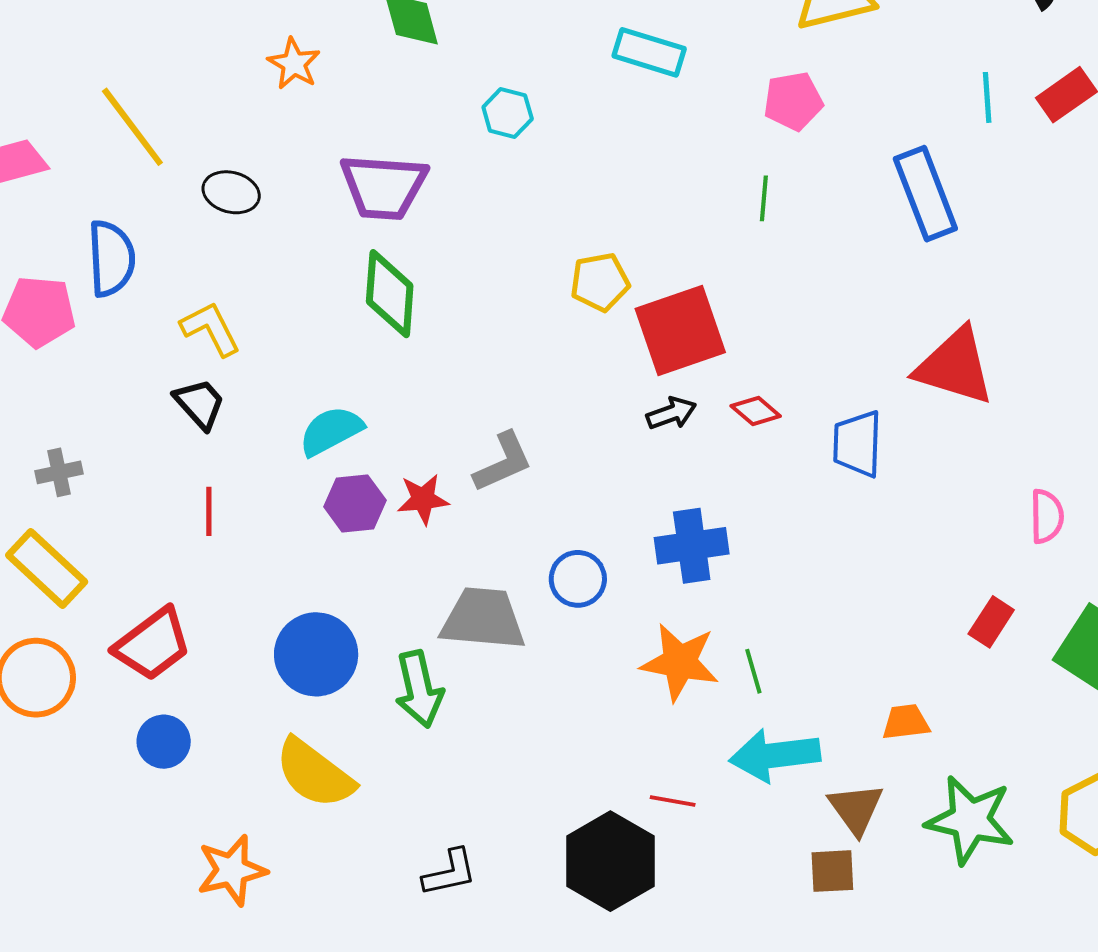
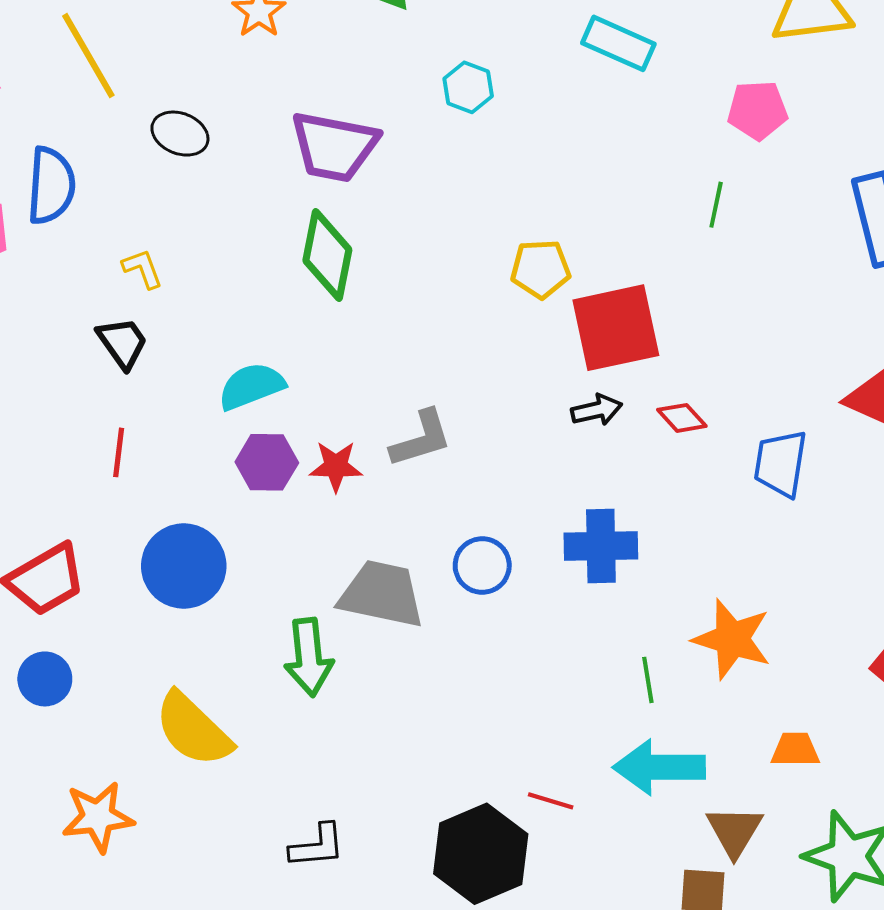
yellow L-shape: (211, 329) -> (143, 269), size x0.7
blue circle: (316, 654) -> (184, 566), moved
orange star: (680, 662) -> (732, 639), moved

